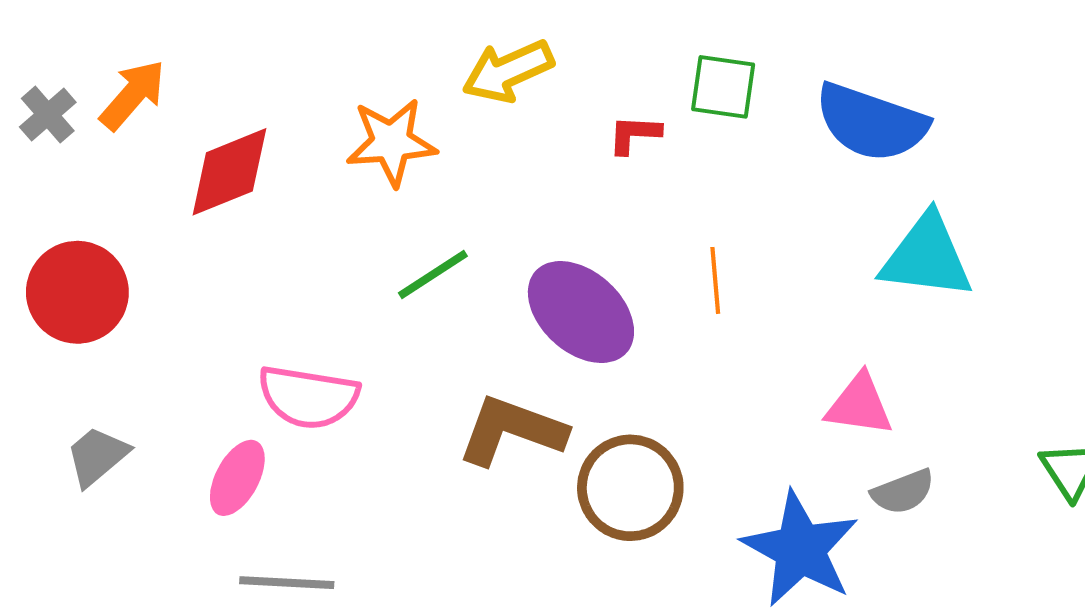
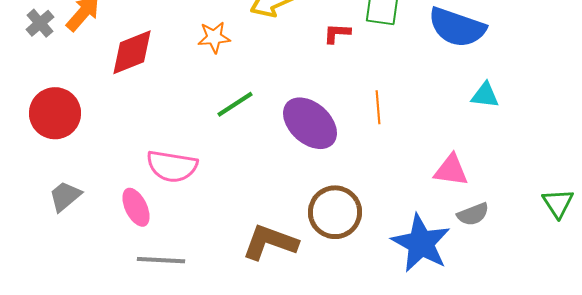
orange star: (391, 142) -> (214, 37), size x0.7
cyan triangle: (927, 257) -> (485, 95), size x0.6
brown L-shape: (512, 431) -> (270, 242), moved
pink ellipse: (237, 478) -> (136, 207), turned -54

